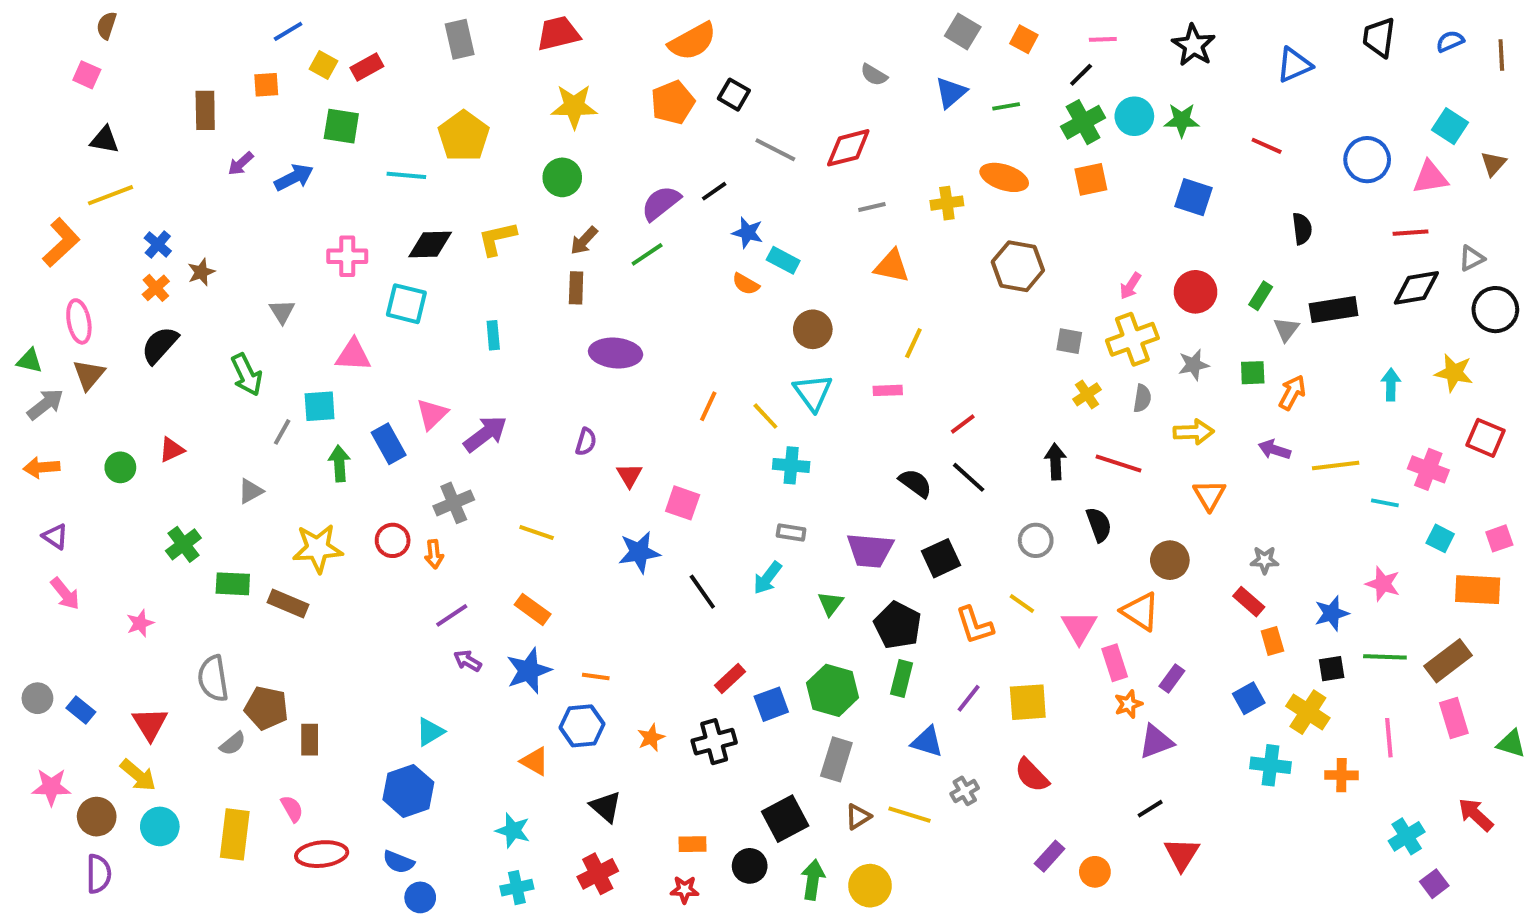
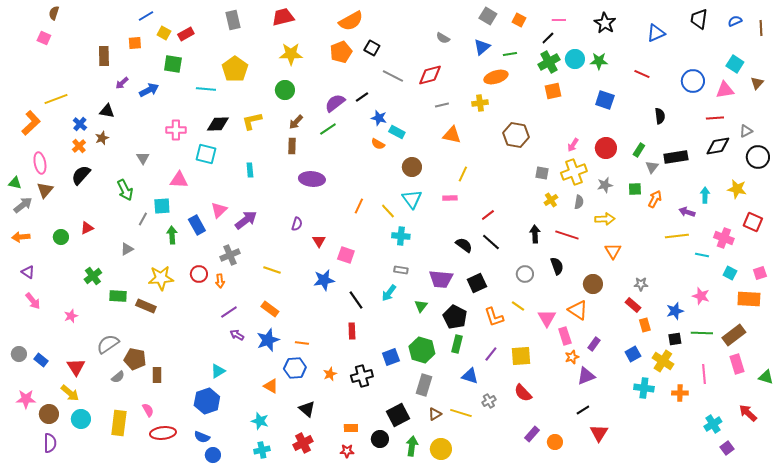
black triangle: (105, 140) -> (107, 111), moved
orange ellipse: (1004, 177) -> (496, 77), moved, turned -35
purple arrow: (1274, 450) -> (687, 212), moved
gray semicircle: (213, 678) -> (108, 344), turned 65
red rectangle: (730, 678) -> (352, 331), moved, turned -49

